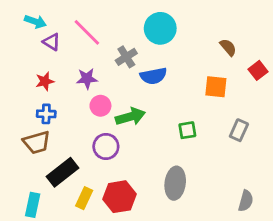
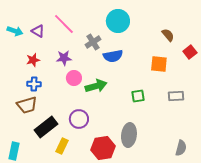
cyan arrow: (35, 22) -> (15, 31), moved
gray rectangle: (239, 130) -> (176, 96), turned 63
purple circle: (106, 146) -> (79, 119), moved
red hexagon: (119, 197) -> (103, 148), moved
cyan rectangle: (33, 205) -> (14, 151), moved

